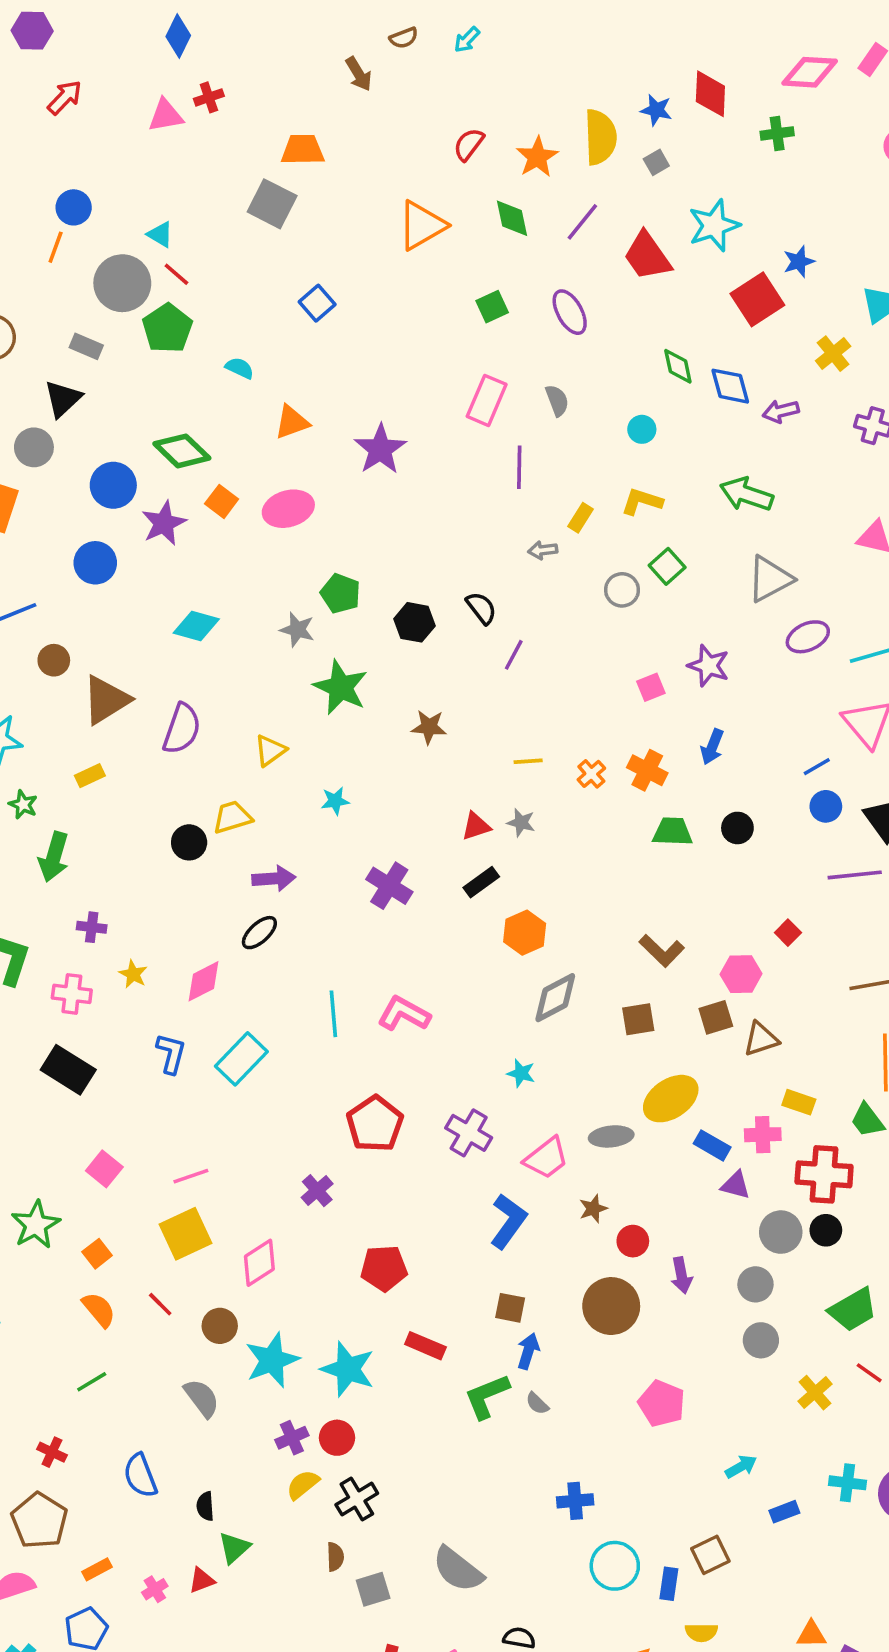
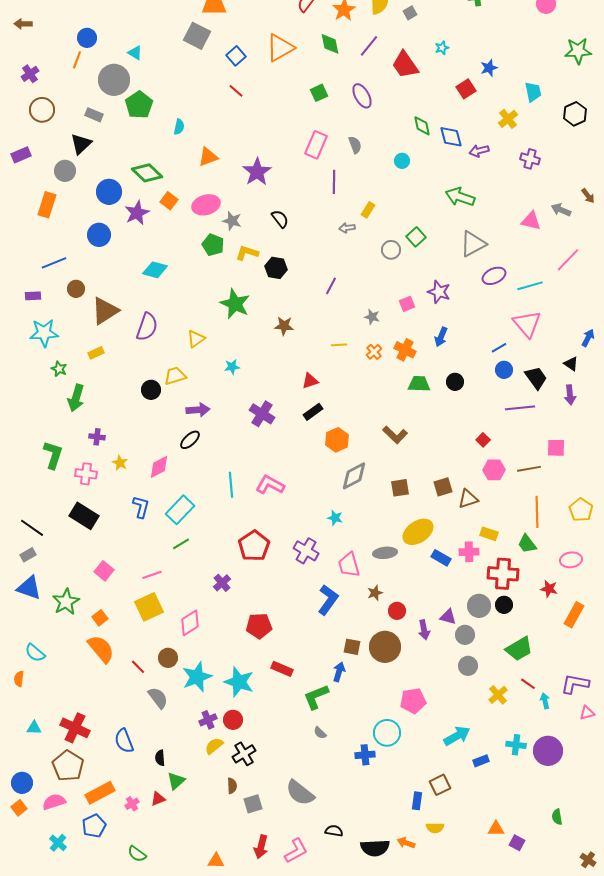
cyan star: (714, 225) -> (442, 48), size x0.5
red line: (176, 274) -> (236, 91), moved
red square: (757, 299) -> (466, 89), size x0.7
blue square: (317, 303) -> (236, 56), moved
cyan semicircle: (240, 368) -> (179, 127), turned 77
yellow L-shape: (642, 501) -> (247, 253), moved
green pentagon: (341, 593) -> (213, 245), moved
black semicircle: (481, 608) -> (280, 219), moved
gray star: (297, 630) -> (232, 221), moved
gray star: (521, 823) -> (372, 317), moved
brown L-shape: (662, 951) -> (395, 435), moved
pink hexagon: (741, 974) -> (494, 470), moved
pink trapezoid: (546, 1158) -> (349, 565), turned 112
purple triangle: (736, 1185) -> (448, 617), moved
red line: (160, 1304) -> (138, 667), moved
brown square: (510, 1308) -> (352, 647), moved
orange semicircle: (99, 1310) -> (101, 649), size x1.4
green line: (92, 1382) -> (181, 544), moved
gray semicircle: (537, 1403) -> (320, 733), moved
pink pentagon: (662, 1403) -> (413, 701), turned -30
red cross: (52, 1452) -> (75, 728), size x1.8
cyan arrow: (741, 1467) -> (457, 736), size x1.5
cyan circle: (615, 1566) -> (387, 733), moved
orange rectangle: (97, 1569) -> (100, 793), size x1.8

